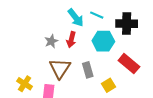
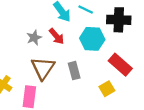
red arrow: (71, 40) -> (57, 36), turned -56
yellow square: (109, 85) -> (107, 89), moved

